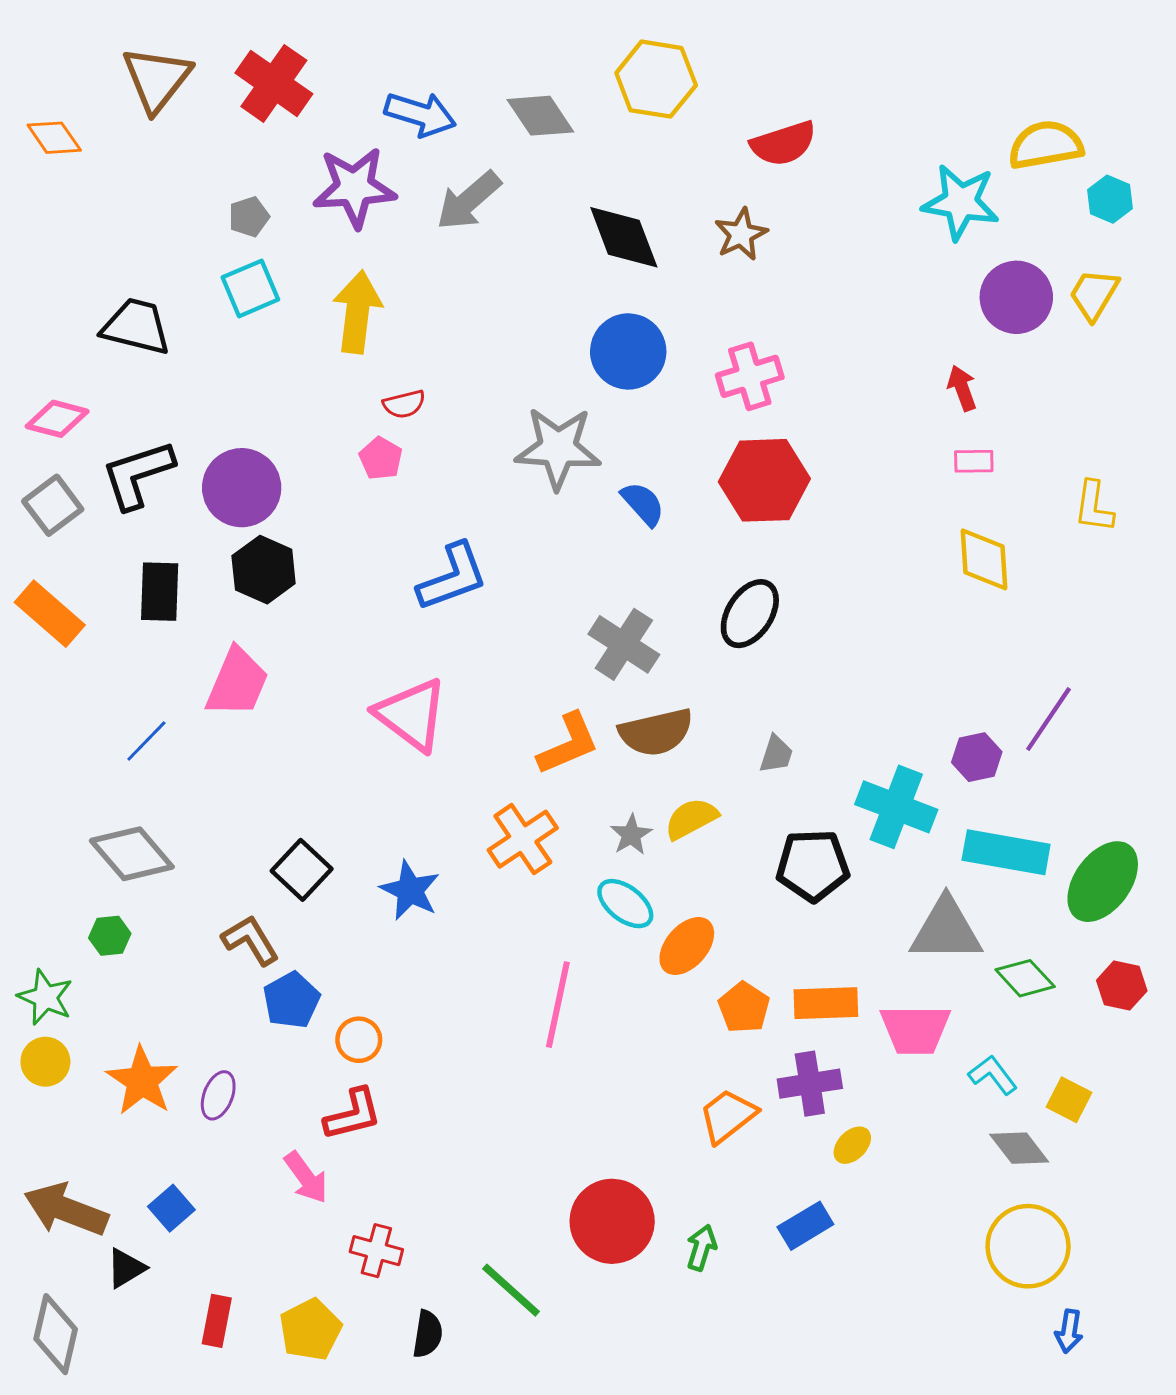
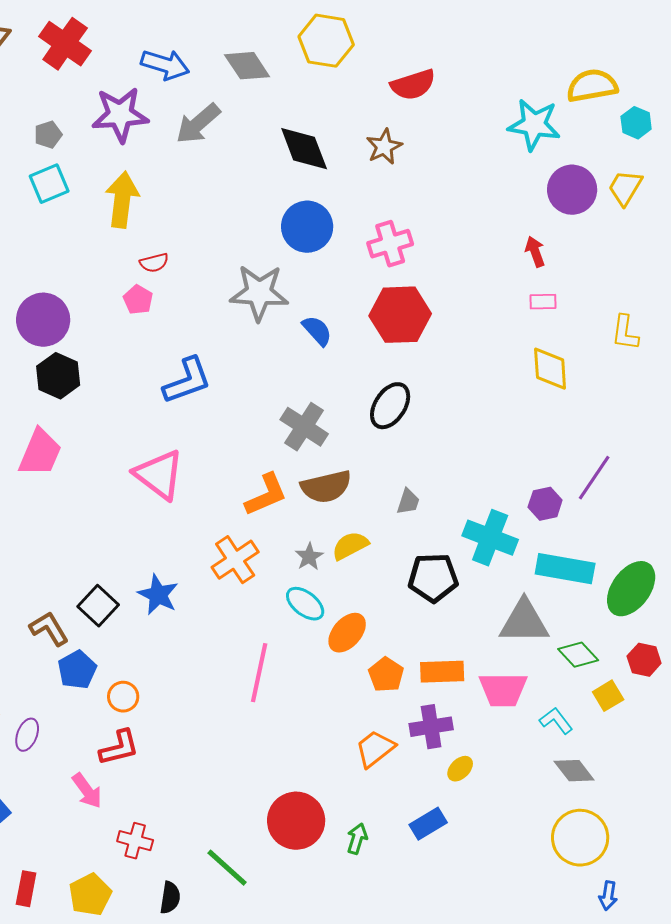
black square: (302, 870) -> (98, 606), moved
yellow square: (1069, 1100) -> (608, 696), moved, turned 32

